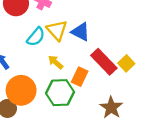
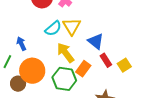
blue triangle: (81, 32) -> (96, 41), moved
yellow arrow: (56, 62) -> (65, 53), size x1.5
red rectangle: (104, 62) -> (106, 60), size x0.6

